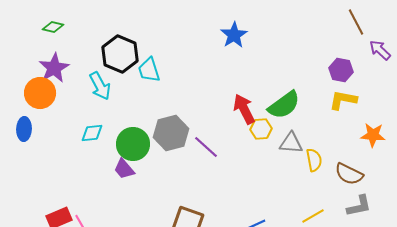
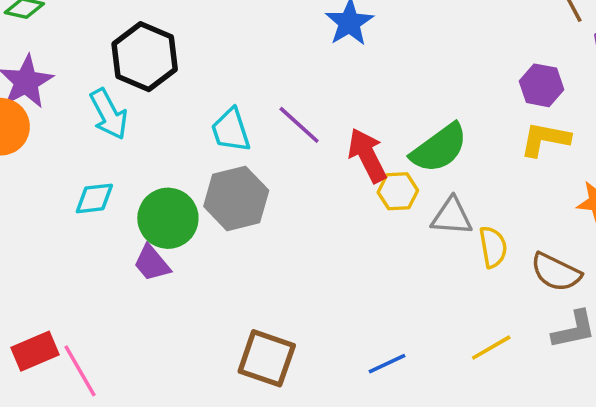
cyan trapezoid: (149, 70) -> (231, 130), moved
purple line: (206, 147) -> (299, 125), moved

